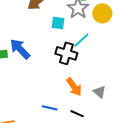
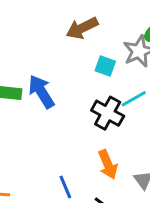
blue line: (50, 108) -> (65, 187), turned 42

